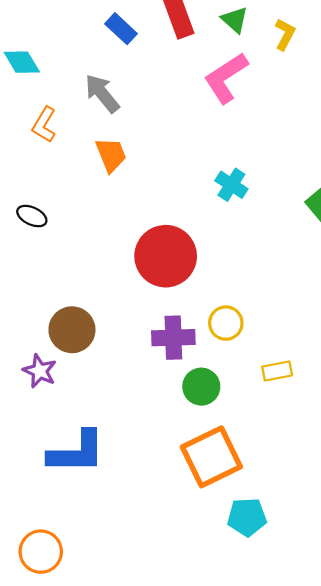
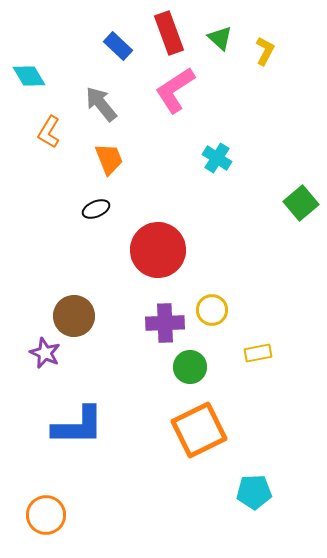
pink L-shape: (226, 78) -> (175, 90), moved
cyan cross: (231, 185) -> (217, 158), moved
black ellipse: (32, 216) -> (96, 209), moved, turned -48
cyan pentagon: (247, 517) -> (254, 492), moved

